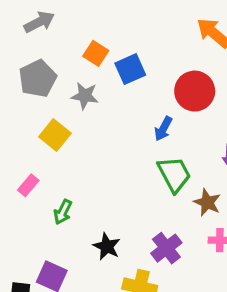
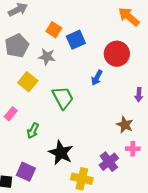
green trapezoid: (174, 174) -> (63, 98), moved
black star: (107, 246) -> (61, 153), size x1.4
purple cross: (166, 248) -> (109, 162), moved

